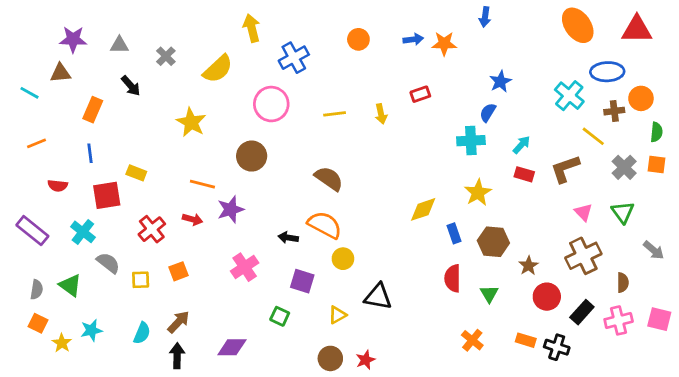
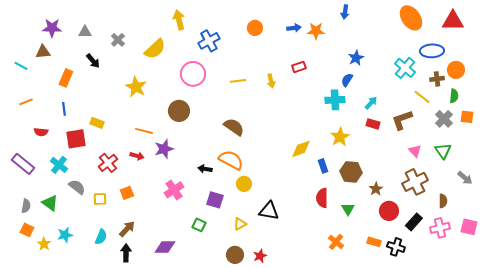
green semicircle: (656, 132) -> (454, 96), moved

